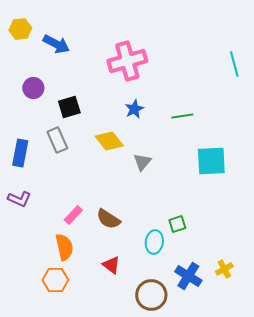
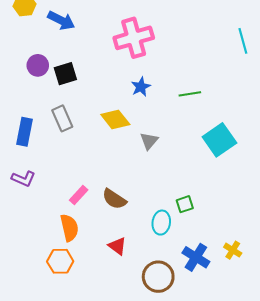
black square: (69, 107) -> (65, 74), moved
cyan square: (211, 161) -> (219, 140), turned -32
yellow cross: (224, 269) -> (233, 250), turned -30

